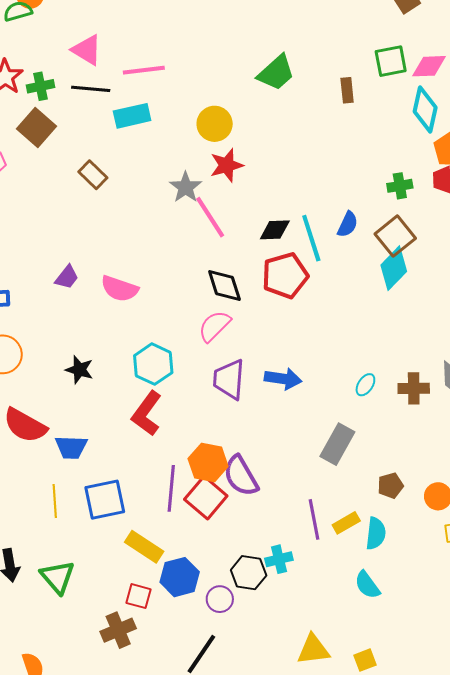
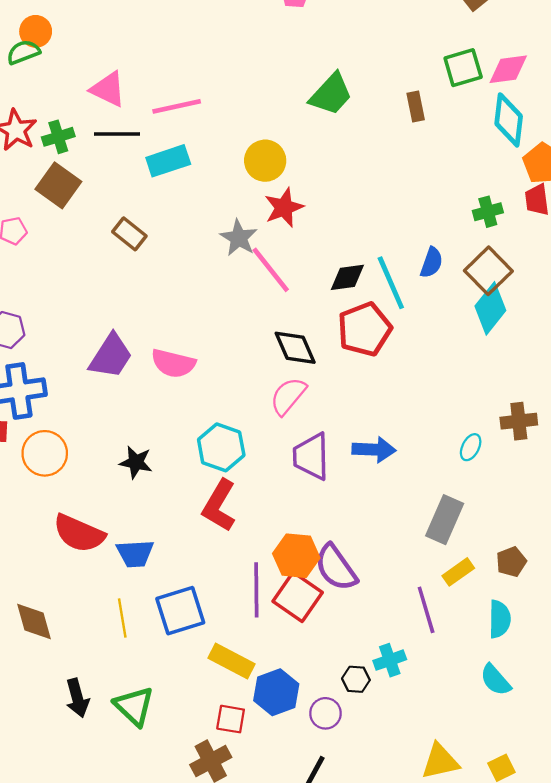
purple trapezoid: (67, 277) -> (111, 356), size x1.6
brown cross: (414, 388) -> (519, 421), moved
yellow rectangle: (346, 523) -> (458, 572), moved
black hexagon: (249, 573) -> (356, 679), size x0.7

